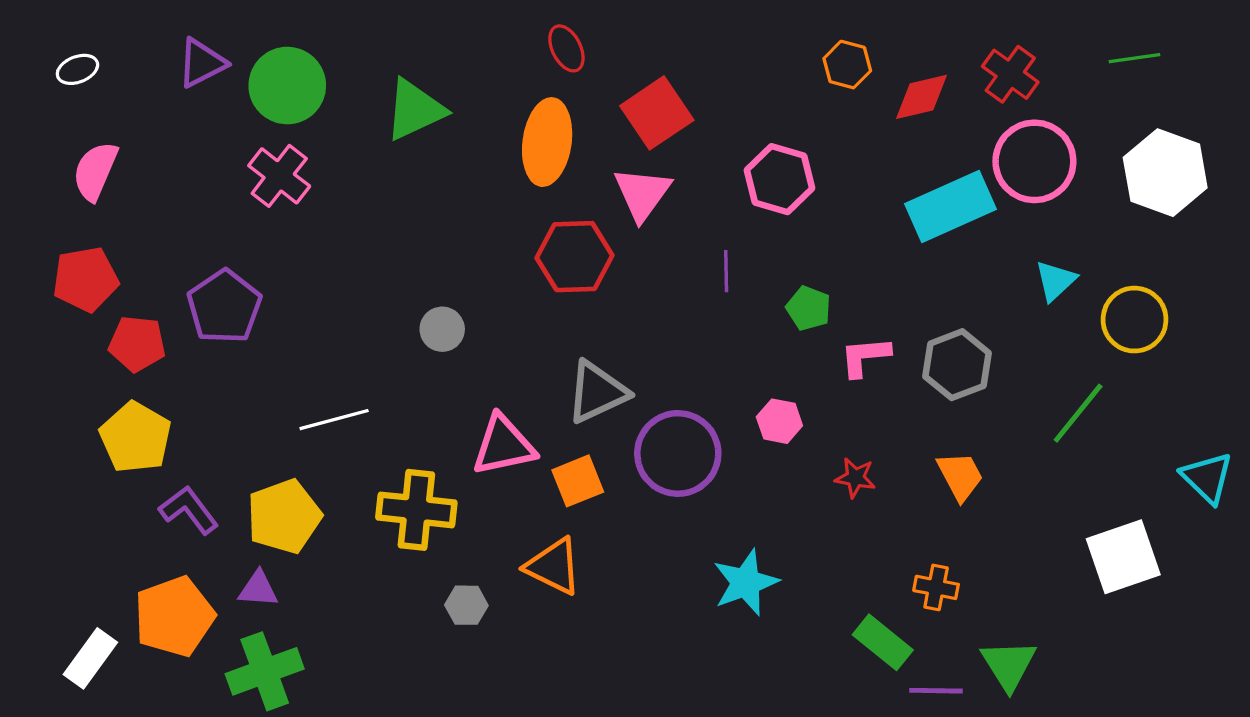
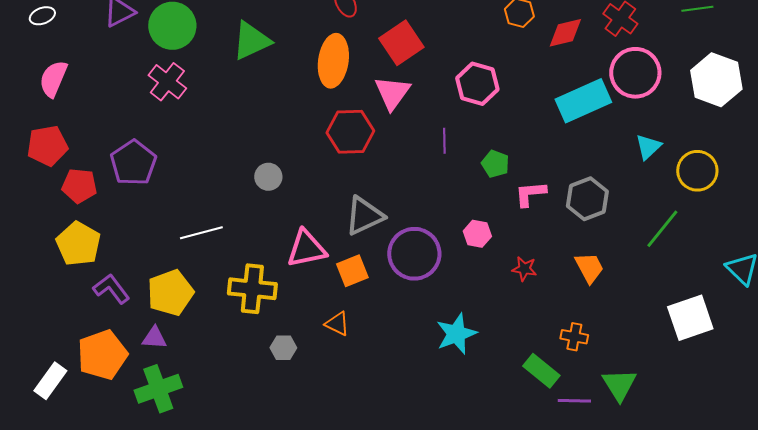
orange triangle: (554, 566) -> (337, 324), size x0.7

